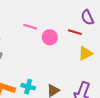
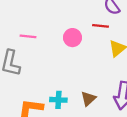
pink line: (30, 27) -> (28, 36), moved

